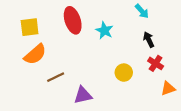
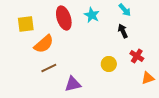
cyan star: (104, 31) -> (92, 15), moved
black arrow: (149, 40) -> (123, 31), moved
orange semicircle: (35, 54) -> (44, 44), moved

